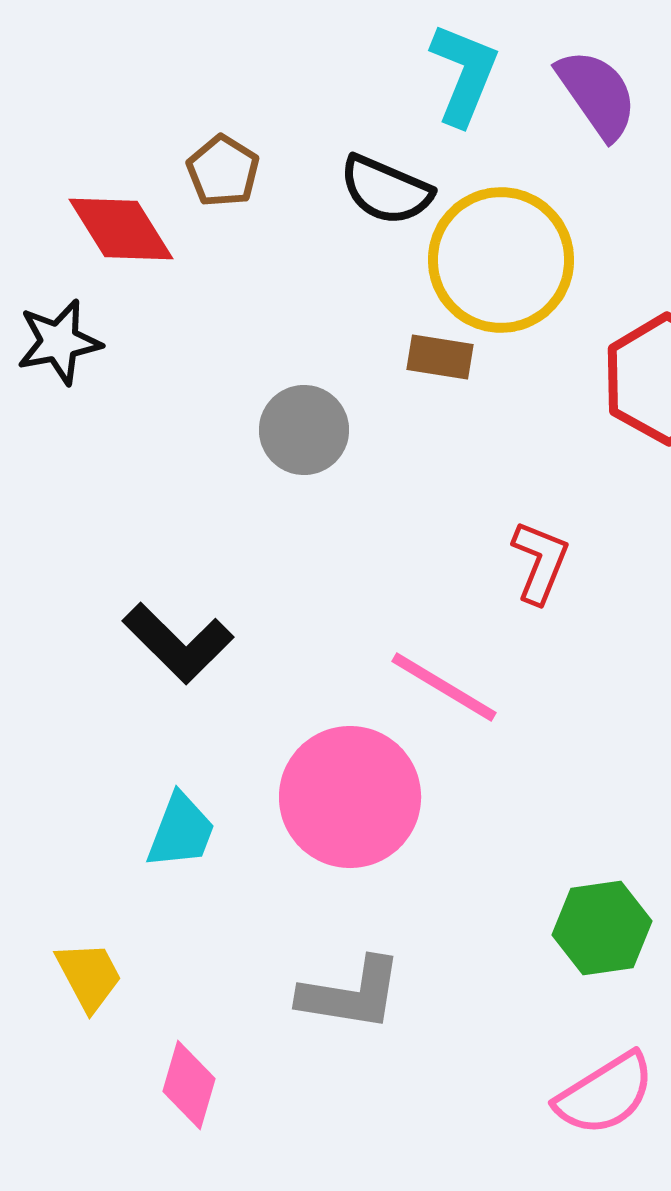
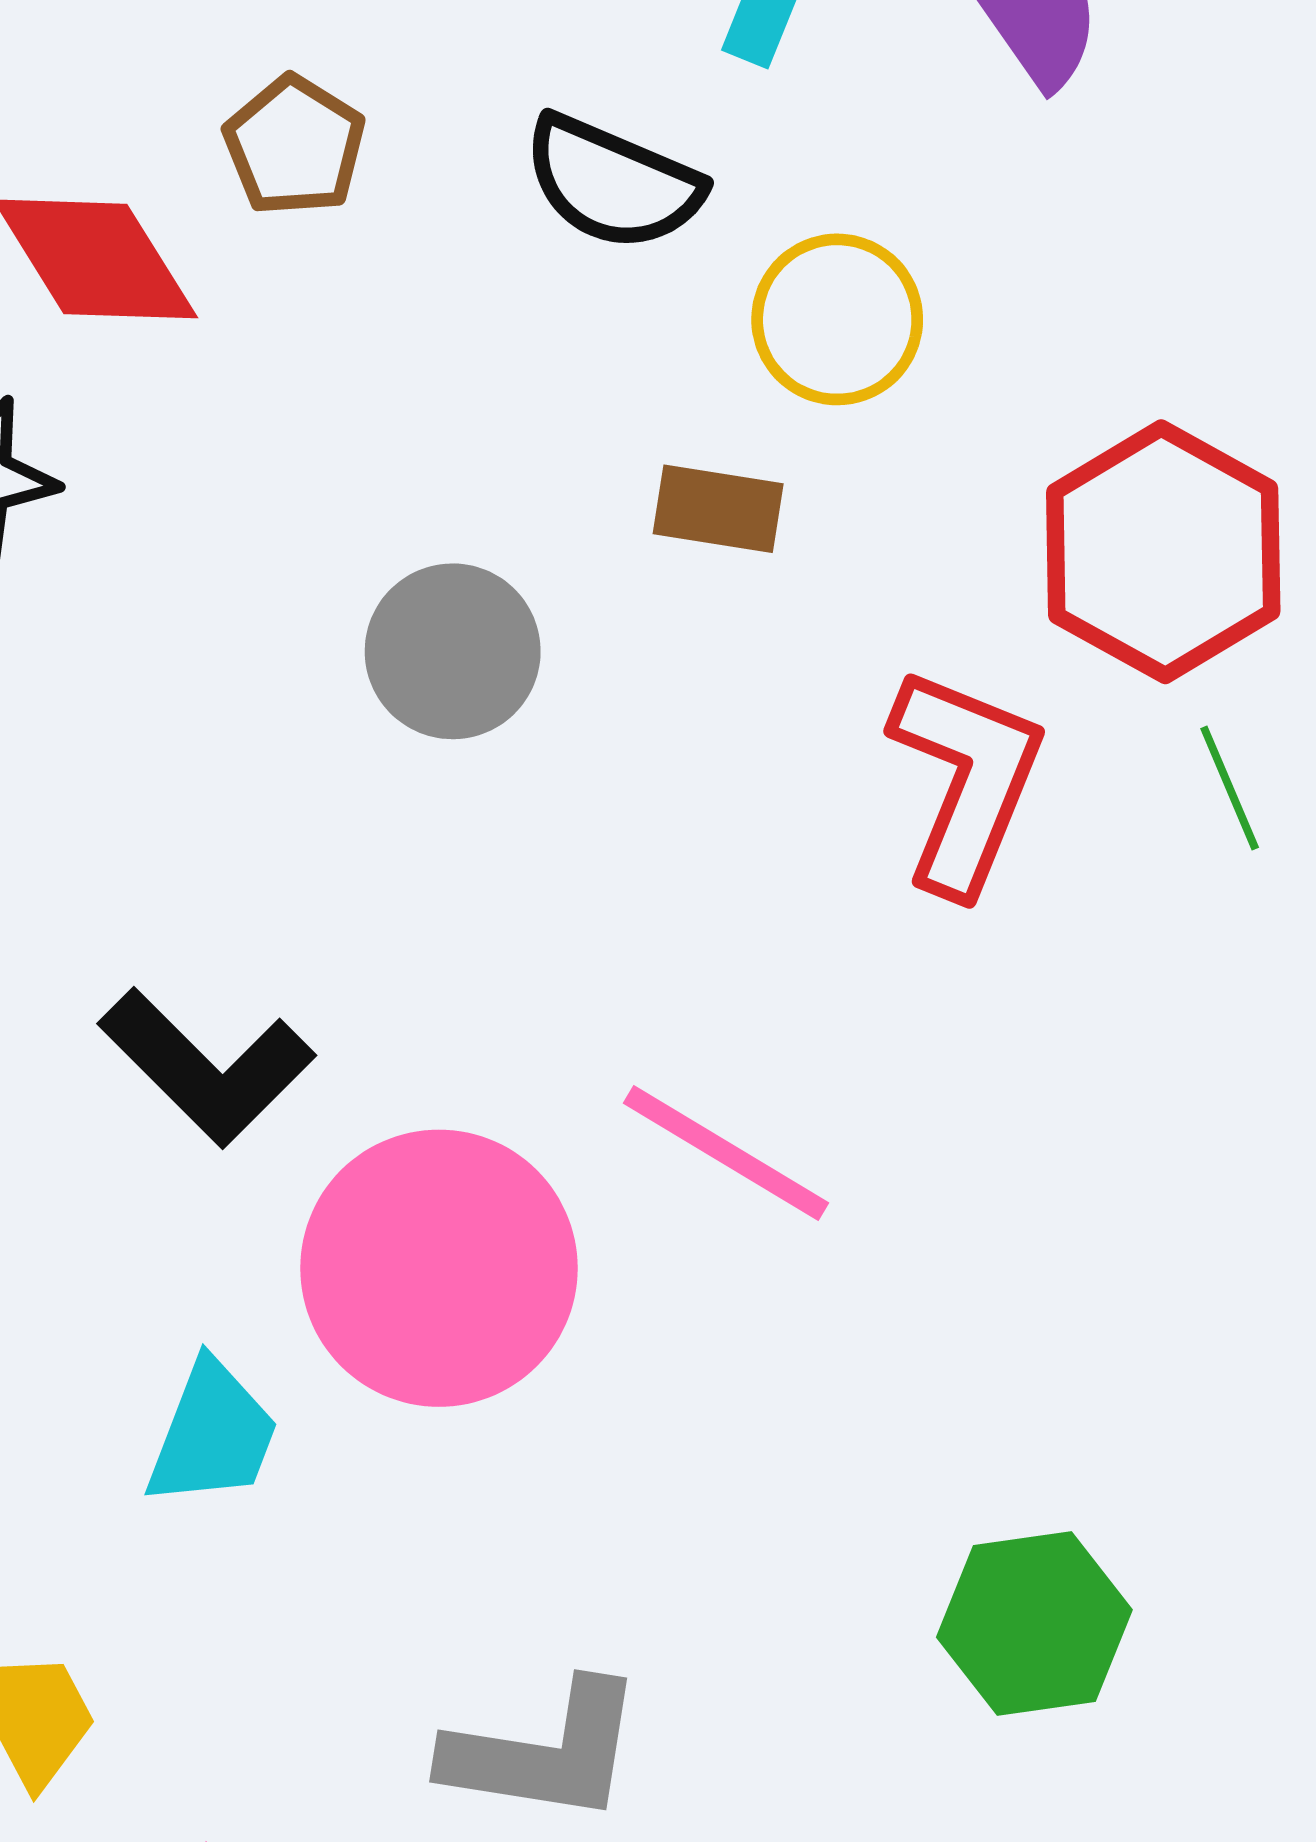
yellow circle: (501, 260) -> (837, 319), size x0.6
red L-shape: (540, 562) -> (966, 780), moved, size x1.4
pink circle: (350, 797) -> (439, 1268), moved

